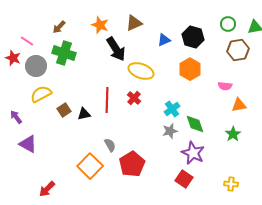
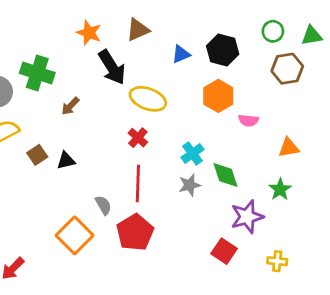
brown arrow: (59, 27) -> (70, 106), moved
pink semicircle: (225, 86) -> (248, 120), moved
red line: (107, 100) -> (138, 184), moved
purple star: (193, 153) -> (247, 217), moved, turned 30
red square: (184, 179) -> (224, 251), moved

